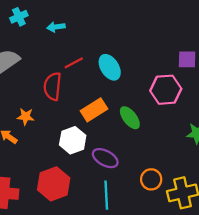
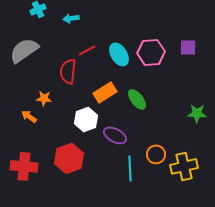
pink hexagon: (166, 90) -> (151, 52), moved
cyan line: (106, 195) -> (130, 168), moved

